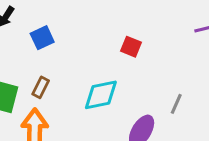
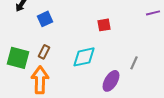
red square: (131, 47) -> (104, 25), turned -32

